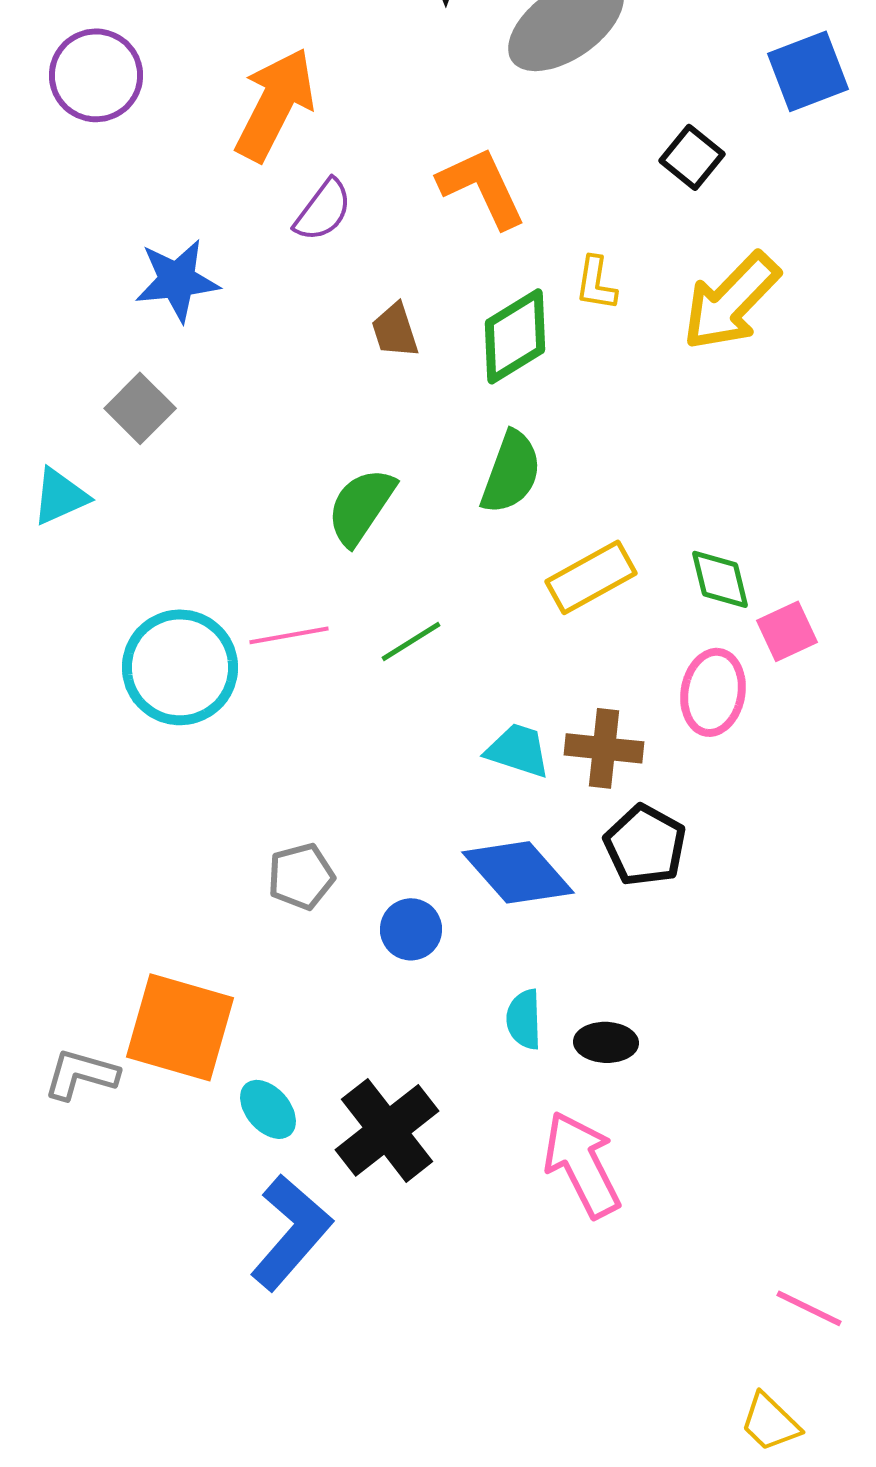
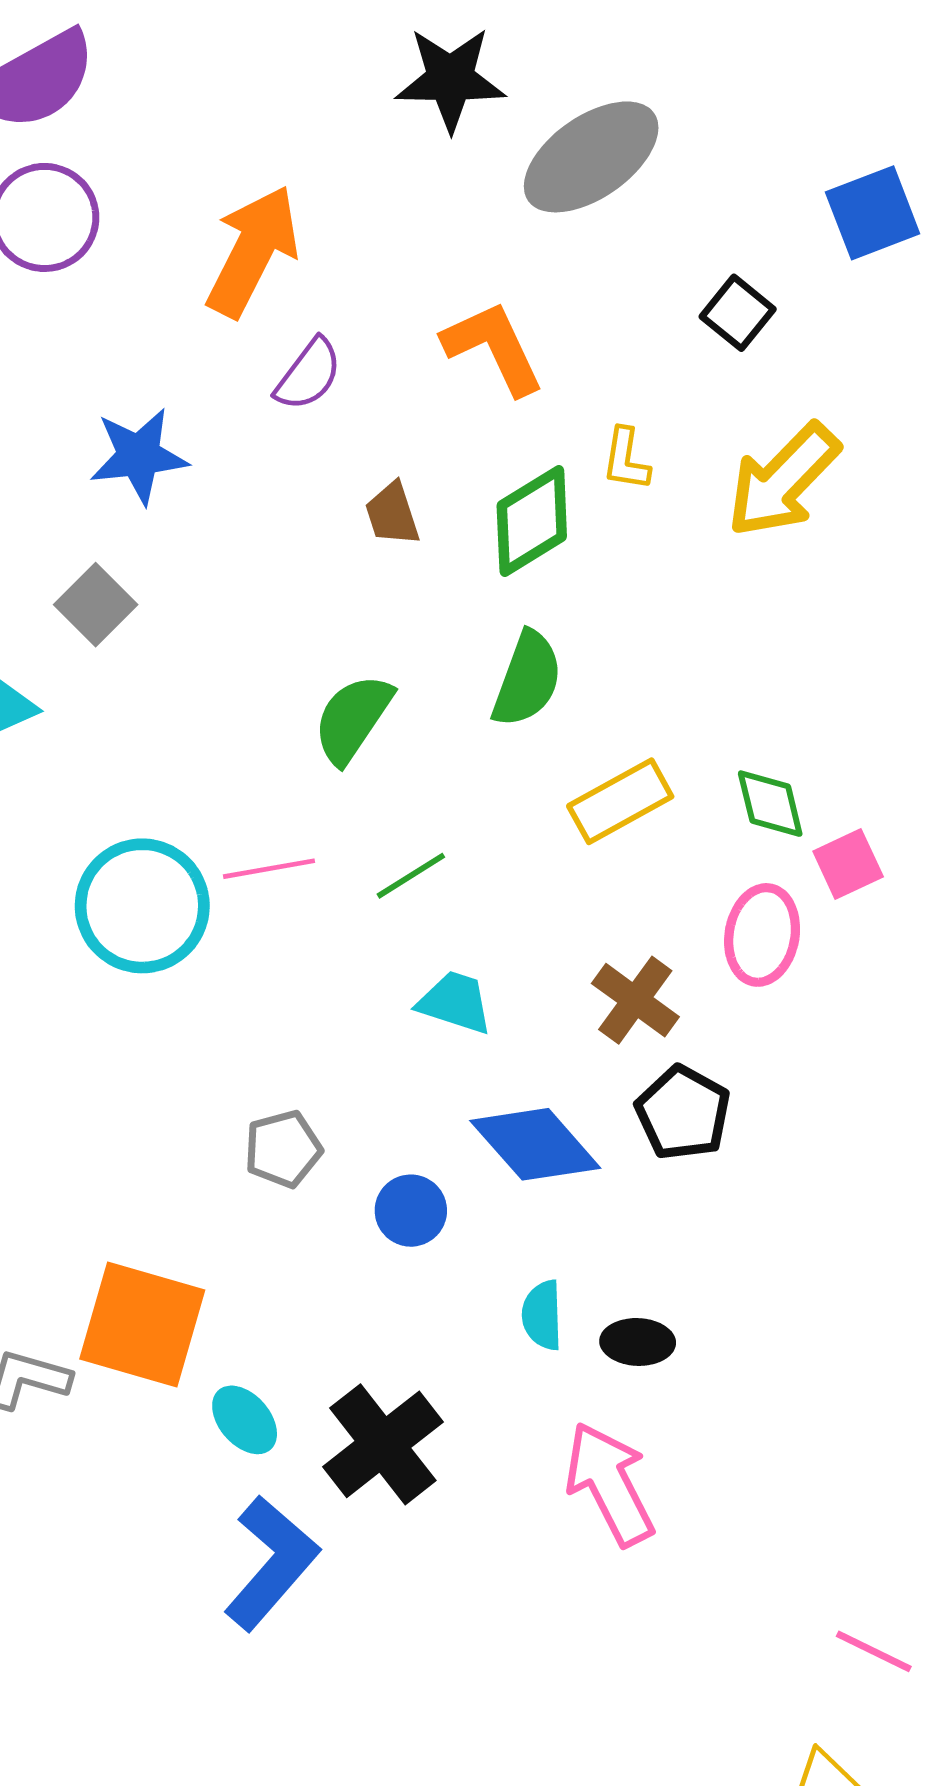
brown cross: (604, 748) -> (635, 1000), turned 30
cyan trapezoid: (518, 750) -> (455, 1002), moved

